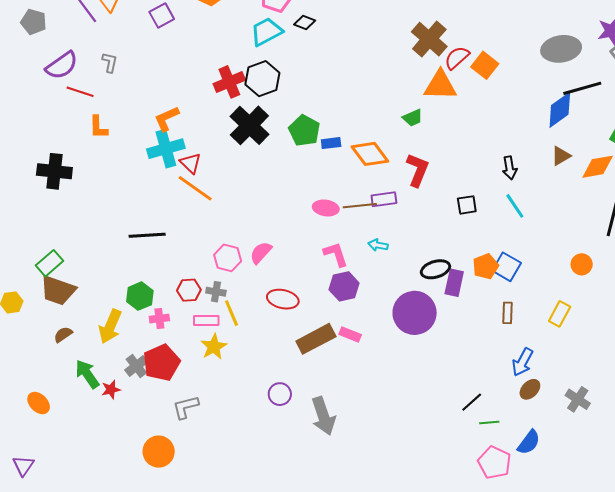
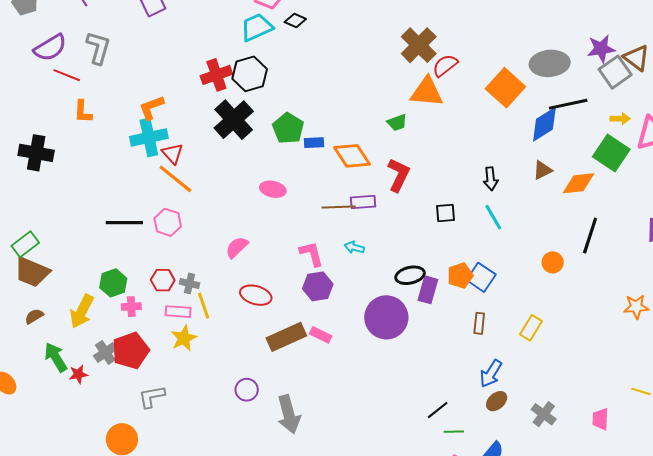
gray L-shape: (110, 62) -> (98, 48), size x1.6
orange square: (485, 65) -> (505, 88), moved, size x1.4
pink ellipse: (326, 208) -> (273, 189), moved
pink hexagon: (228, 258) -> (168, 222), moved
orange circle: (582, 264) -> (553, 262), moved

